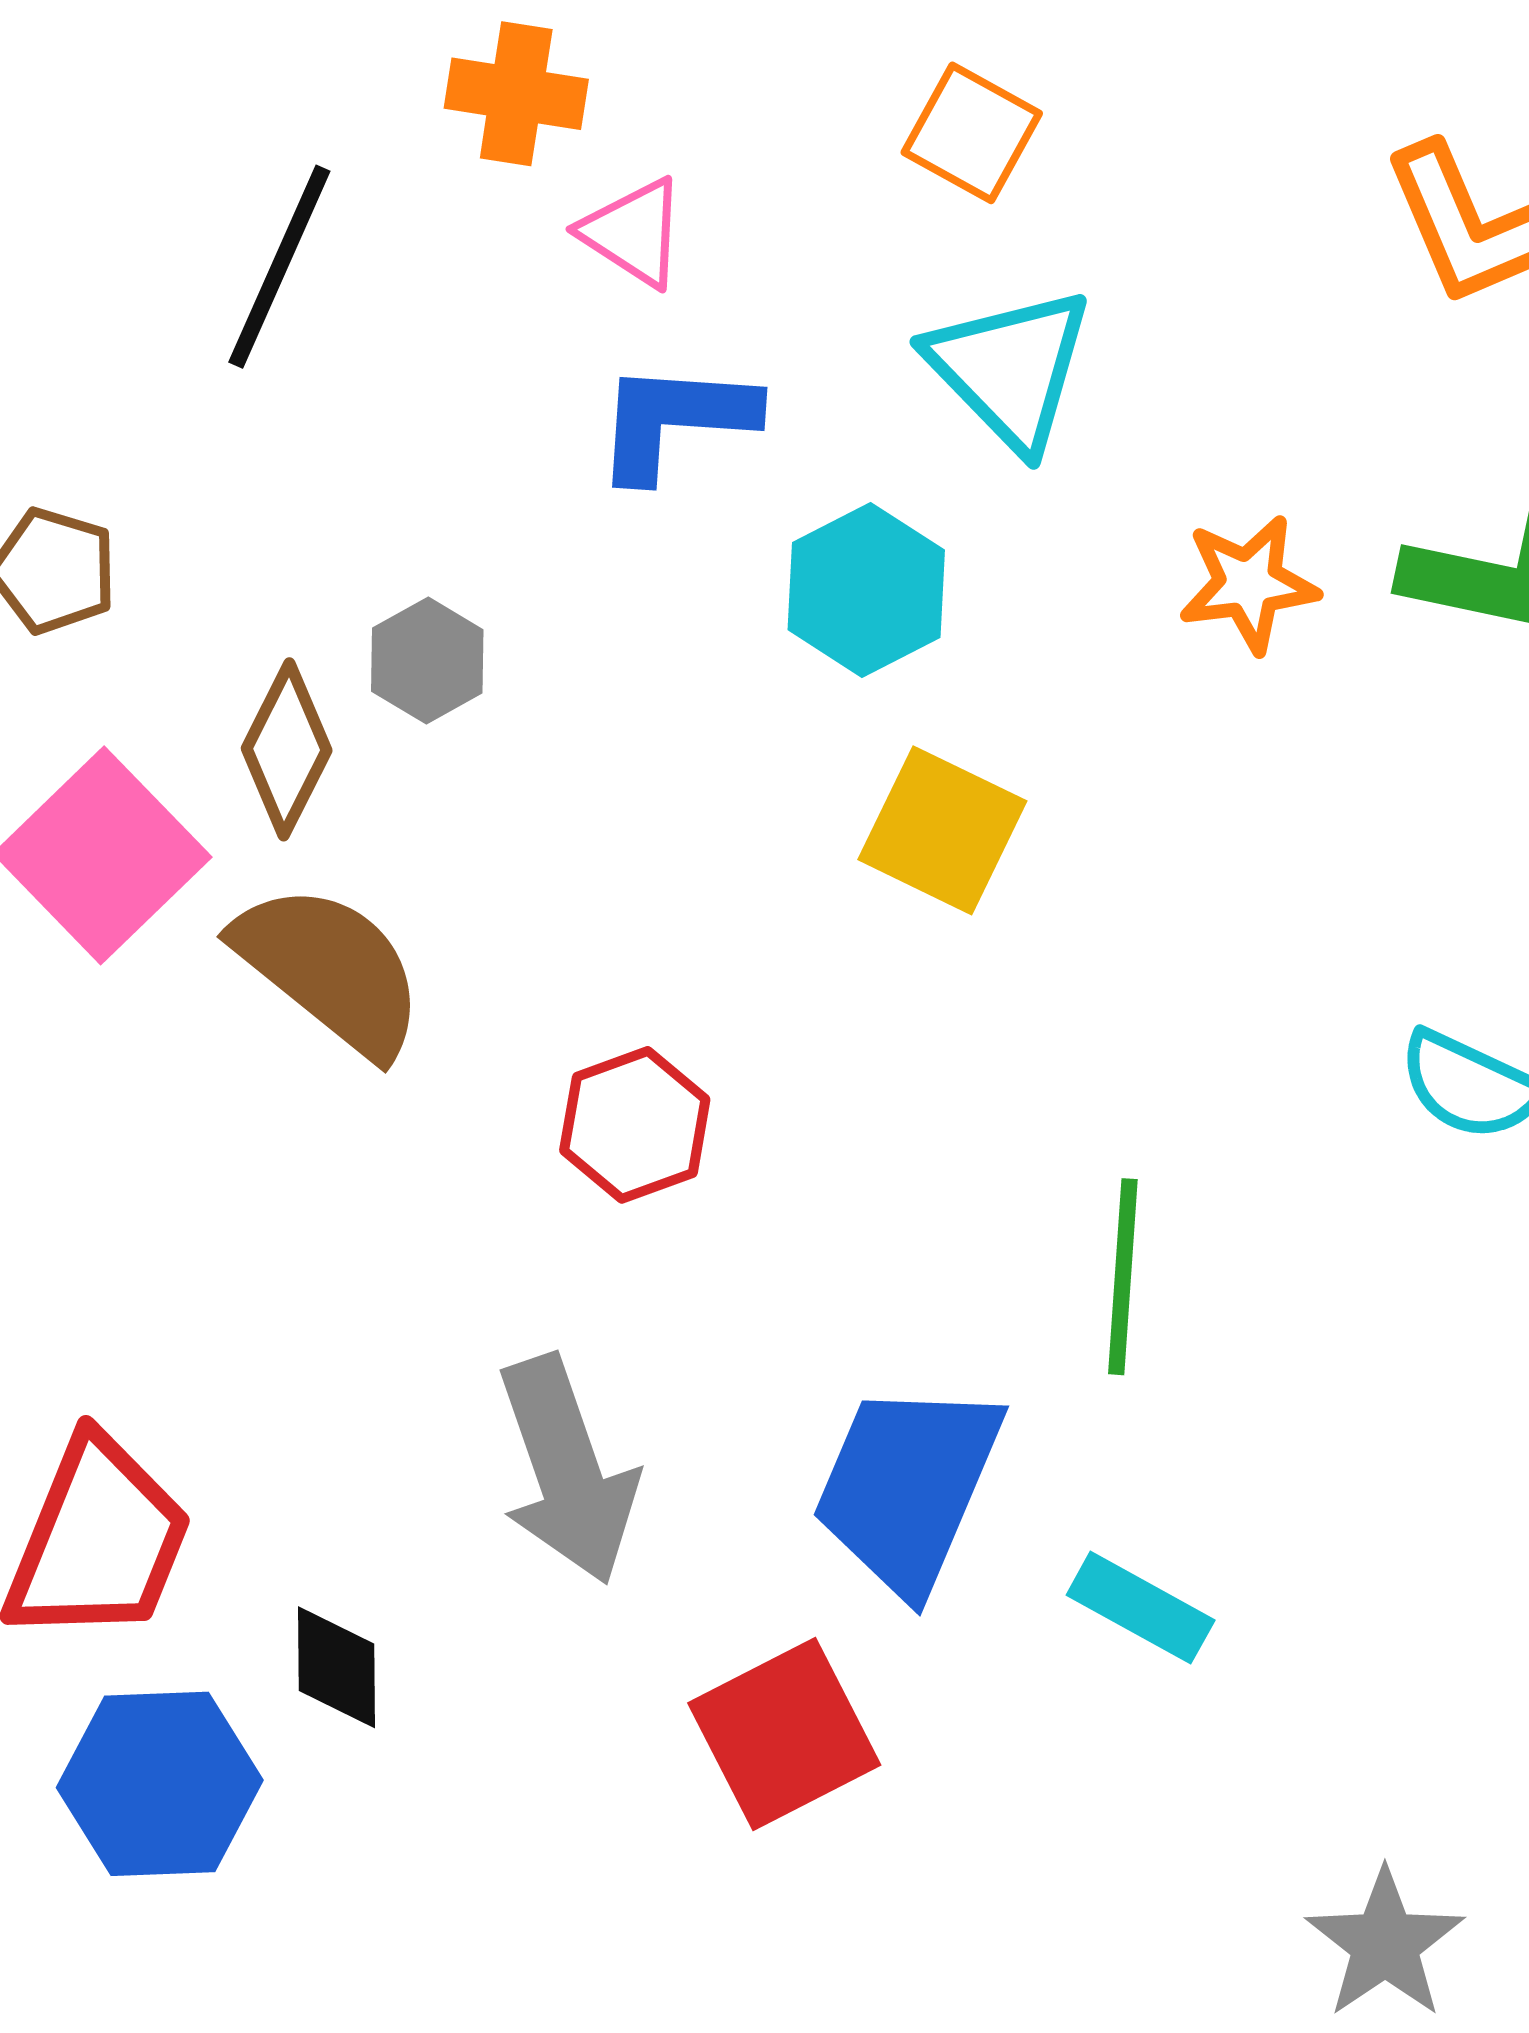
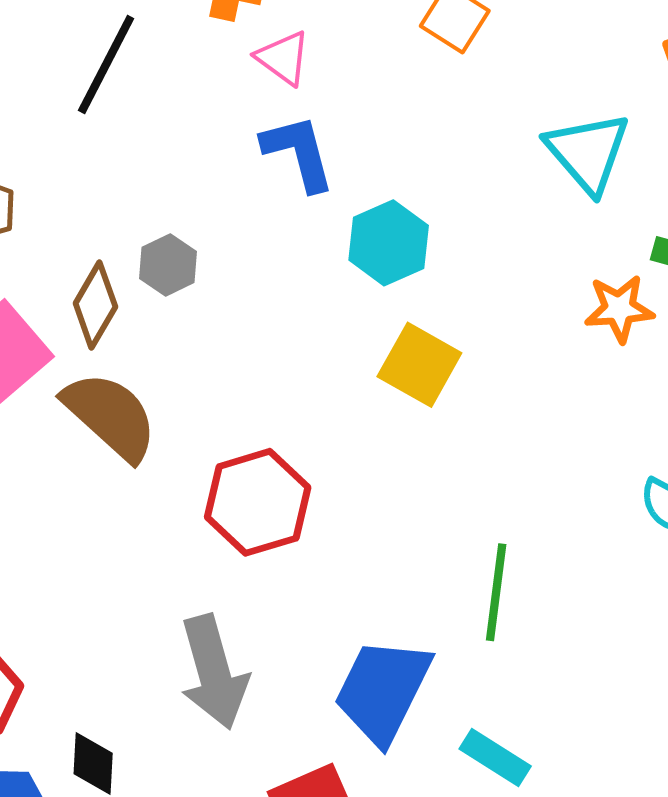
cyan triangle: (1010, 369) -> (588, 152), moved
blue L-shape: (675, 420) -> (298, 153), turned 68
orange star: (1249, 584) -> (619, 309), moved
red hexagon: (635, 1125) -> (258, 502), size x1.4

